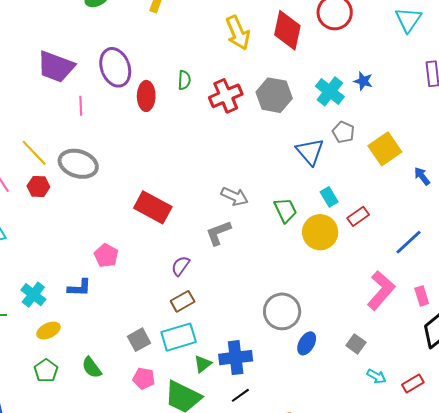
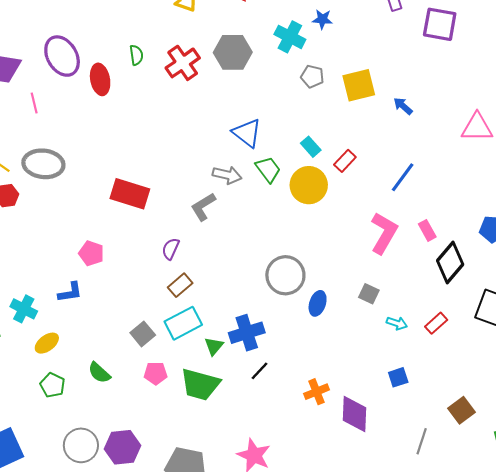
yellow square: (385, 149) -> (359, 85), turned 32
blue triangle: (310, 152) -> (247, 133), moved
gray arrow: (235, 196) -> (227, 175), moved

